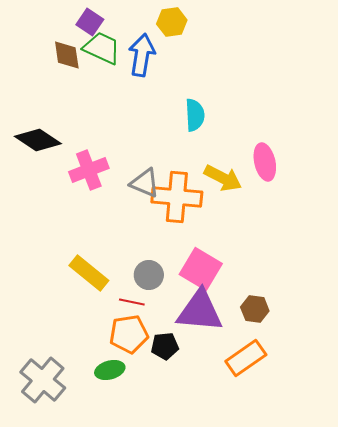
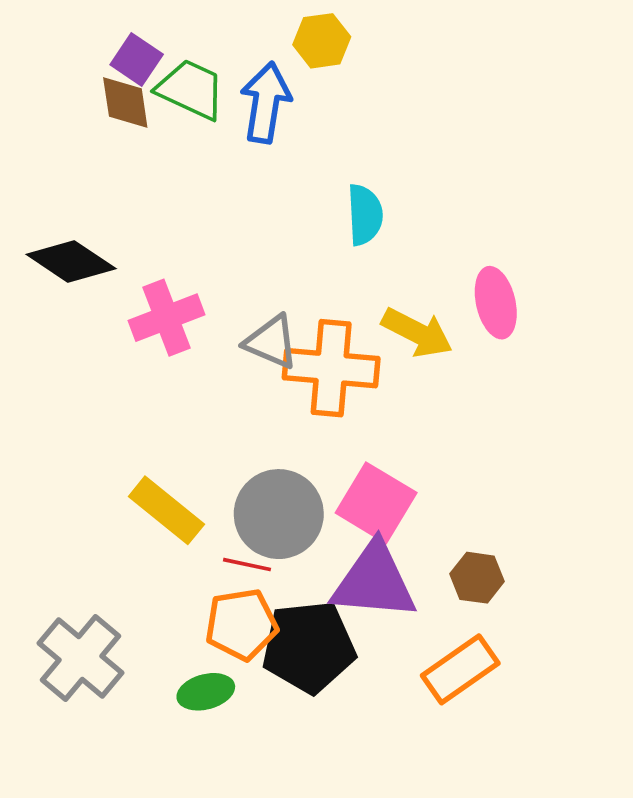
purple square: (90, 22) -> (137, 59), moved
gray circle: (149, 275) -> (279, 514), size x1.6
black pentagon: (165, 346) -> (309, 647), size x1.8
gray cross: (43, 380) -> (80, 658), moved

